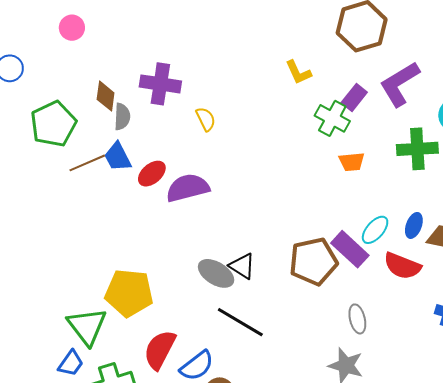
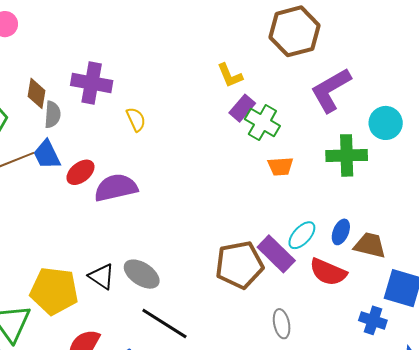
purple rectangle: (354, 97) -> (242, 108), moved
black triangle: (242, 266) -> (102, 276), moved

